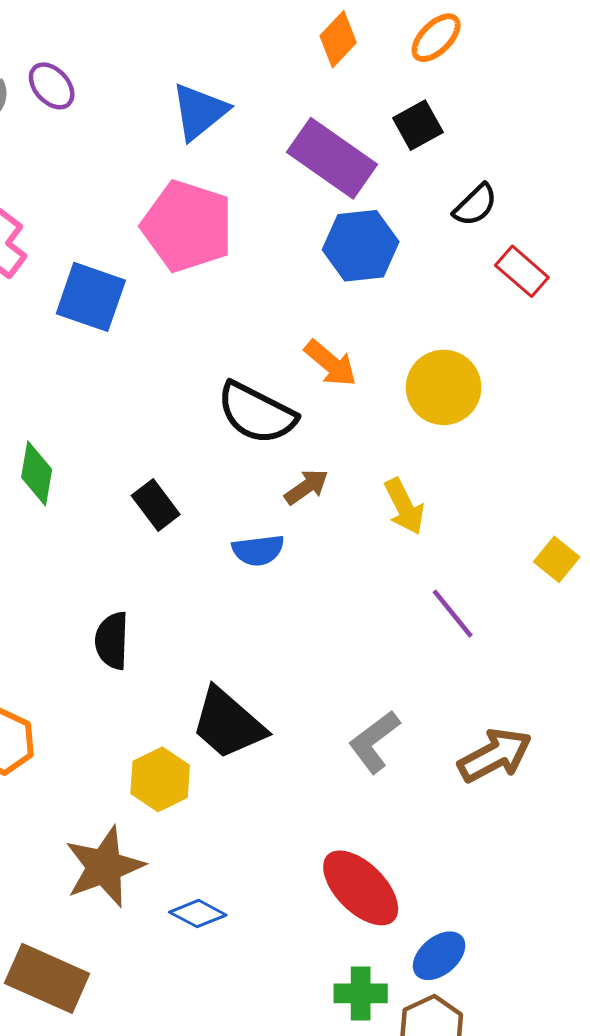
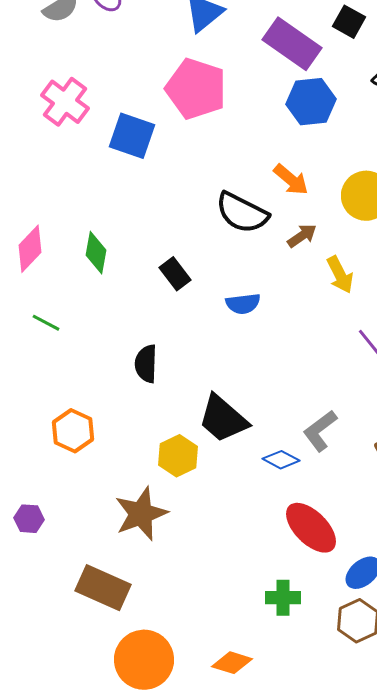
black square: (418, 125) -> (349, 22), turned -32
brown arrow: (306, 487) -> (302, 236), moved
blue diamond: (198, 914) -> (281, 460), moved
green cross: (361, 993) -> (283, 598), moved

